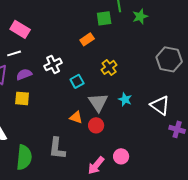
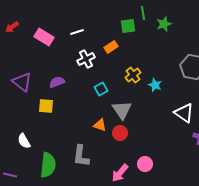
white line: (14, 53) -> (77, 32), moved
white cross: (53, 64) -> (86, 59), moved
purple semicircle: (24, 74) -> (57, 82), moved
cyan star: (125, 99) -> (155, 85), moved

